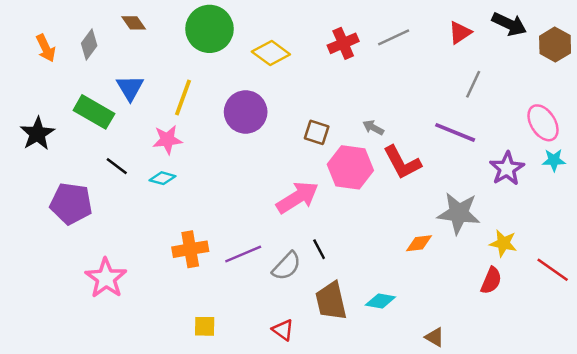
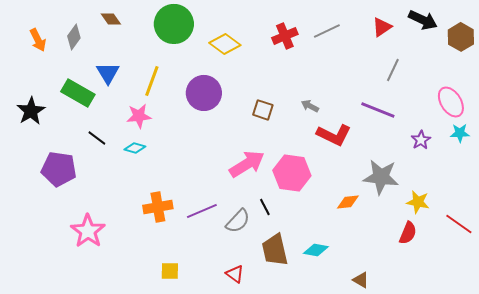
red L-shape: (402, 163) -> (334, 135), turned -36
pink hexagon: (350, 167) -> (292, 173), moved
purple star: (507, 169) -> (421, 140), size x0.7

